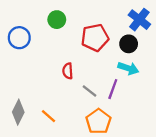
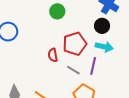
green circle: (57, 20) -> (57, 11), moved
red pentagon: (95, 38) -> (75, 44), moved

